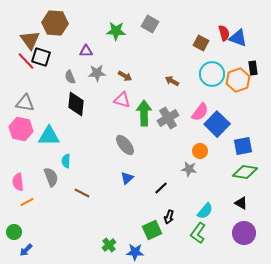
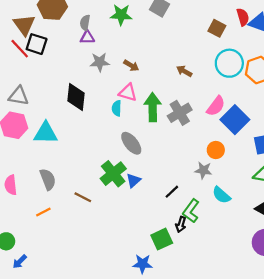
gray semicircle: (70, 77) -> (85, 23), moved, turned 32
cyan semicircle: (66, 161) -> (117, 108), moved
orange line: (27, 202) -> (43, 212), moved
cyan semicircle: (205, 211) -> (221, 195), moved, turned 90
green L-shape: (198, 233) -> (191, 211), moved
green cross: (109, 245) -> (113, 174), moved, size x1.6

